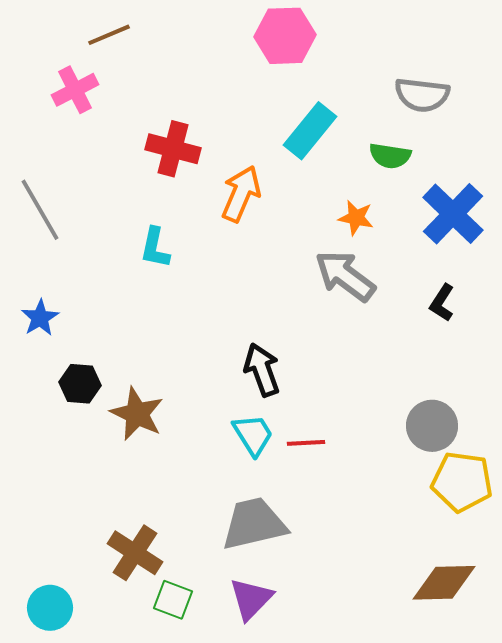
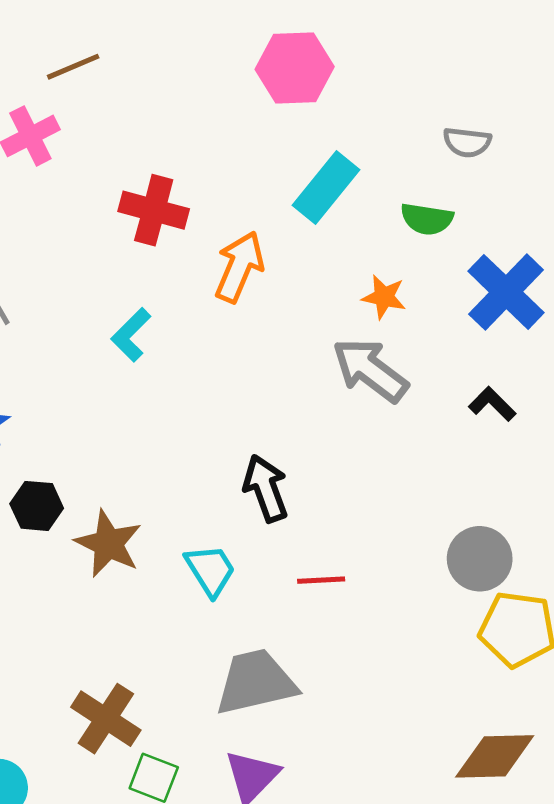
gray semicircle: (422, 95) -> (467, 142), size x0.7
cyan L-shape: (155, 248) -> (131, 335), turned 33
black L-shape: (442, 303) -> (492, 404), turned 102
cyan trapezoid: (253, 435) -> (210, 570), moved

